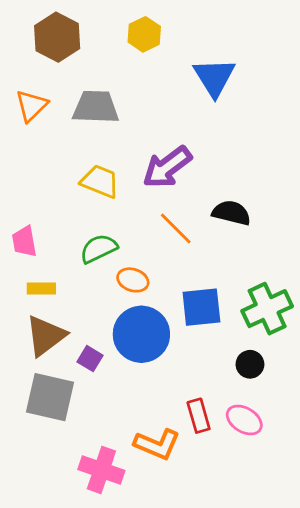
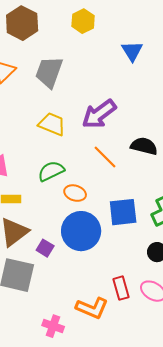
blue triangle: (214, 77) -> (132, 51), size x0.7
gray trapezoid: (96, 107) -> (49, 72), turned -72
pink cross: (101, 470) -> (53, 326), size x0.7

